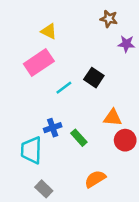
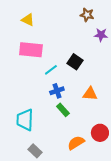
yellow triangle: (49, 31) -> (28, 20), moved
pink rectangle: (39, 63) -> (31, 50), turned 40
blue cross: (53, 128) -> (57, 91), moved
red circle: (125, 140) -> (100, 133), moved

